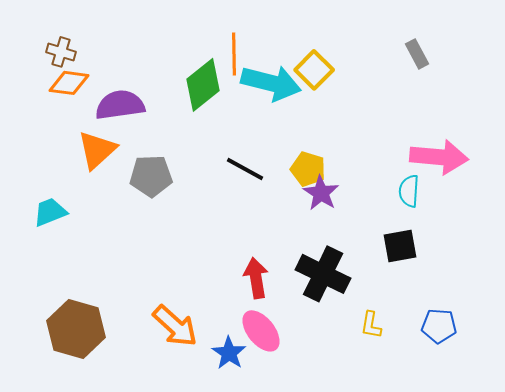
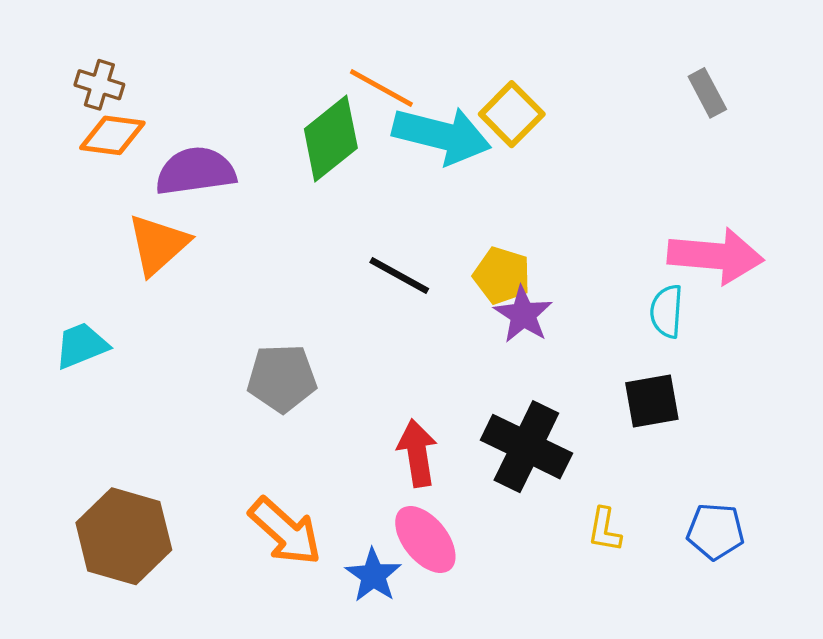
orange line: (234, 54) -> (381, 88), turned -60
gray rectangle: (417, 54) -> (707, 93), moved
gray pentagon: (151, 176) -> (282, 378), moved

